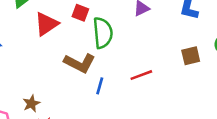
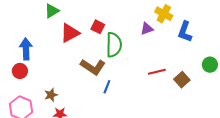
brown square: (191, 56) -> (182, 80), moved, turned -35
red line: (141, 75) -> (157, 72), moved

